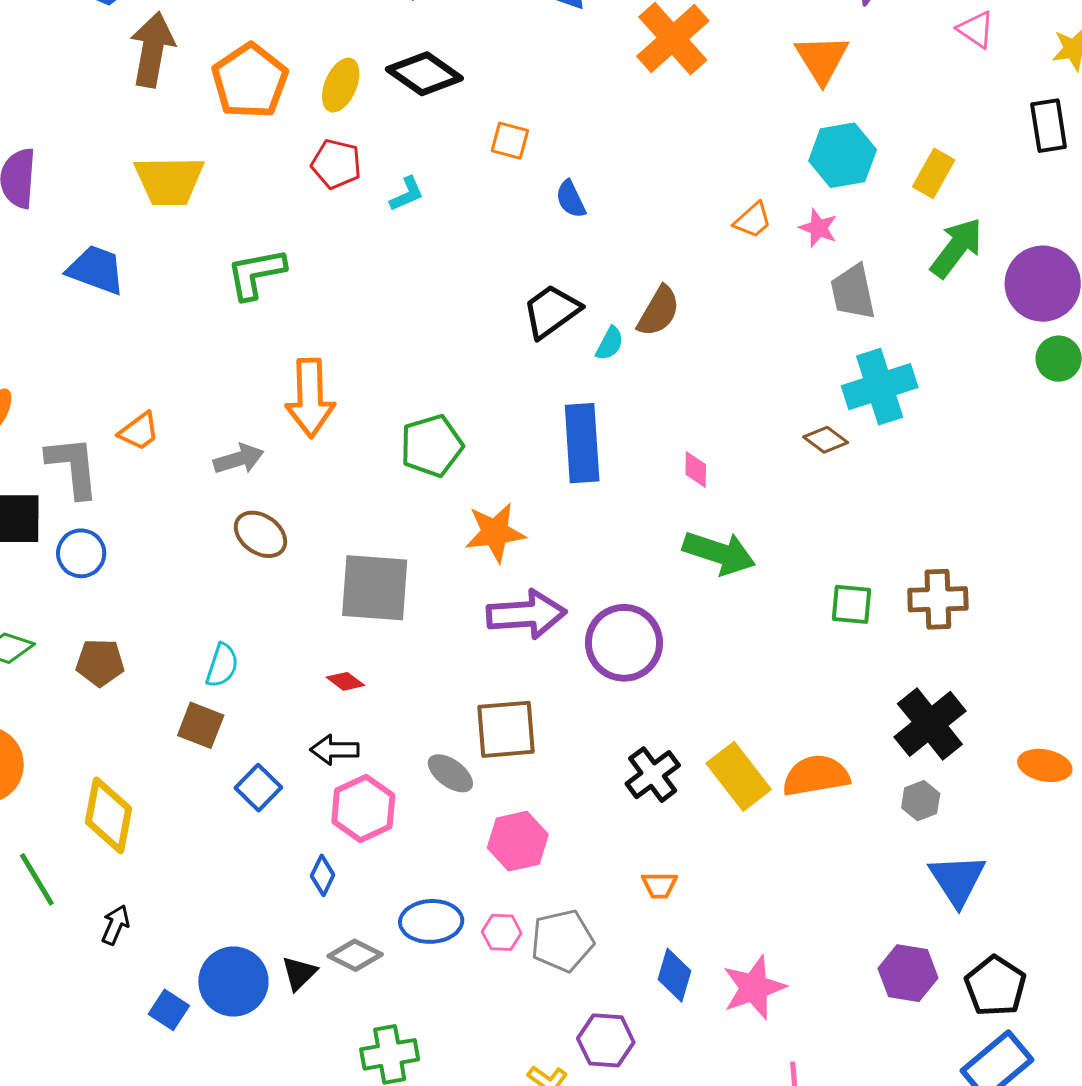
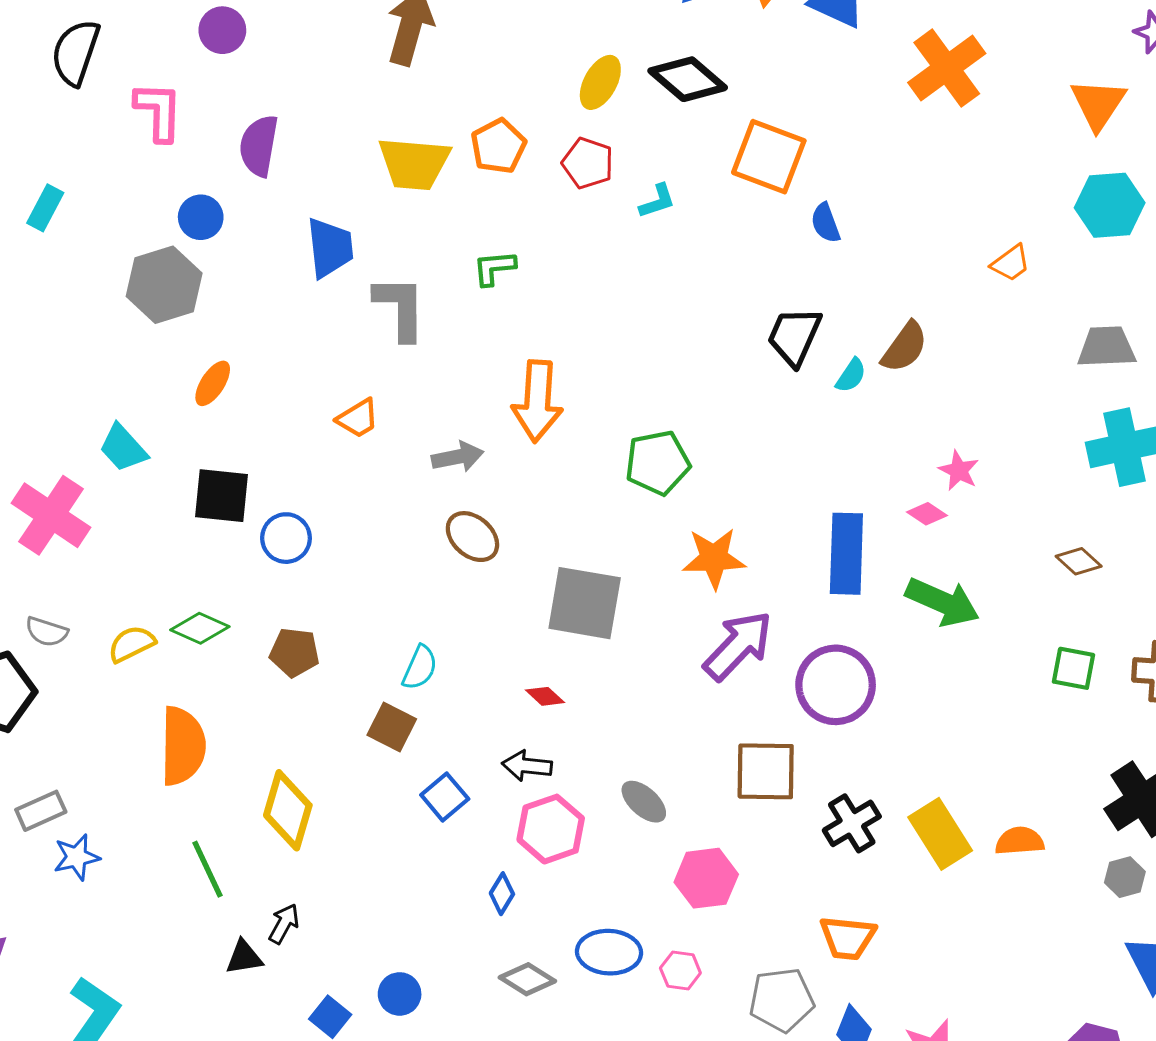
orange pentagon: (250, 81) -> (498, 146), moved, size x0.7
orange square: (510, 141) -> (769, 157), size x1.8
pink star: (818, 228) -> (959, 471), moved
blue trapezoid: (96, 270) -> (330, 248), turned 58
green L-shape: (256, 274) -> (494, 268), size x0.7
gray trapezoid: (853, 292) -> (1107, 347), turned 94
black trapezoid: (551, 311) -> (794, 336), turned -36
brown diamond: (826, 440) -> (1079, 561), moved
blue rectangle: (582, 443) -> (846, 554), moved
gray L-shape: (73, 467) -> (400, 308), moved
pink diamond: (696, 470) -> (927, 514), turned -63
purple arrow: (526, 614) -> (738, 646), turned -48
brown square: (506, 729) -> (766, 771), moved
orange semicircle: (816, 776) -> (1020, 841), size x0.7
orange trapezoid: (660, 885) -> (848, 938), size x1.5
gray pentagon: (562, 941) -> (782, 1000), moved
black triangle: (299, 973) -> (244, 957), moved, turned 30
blue circle: (233, 982) -> (400, 994), size x0.6

